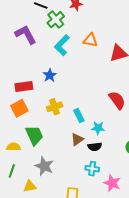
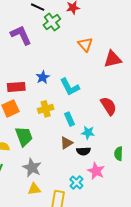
orange triangle: (90, 40) -> (85, 44), turned 35
cyan L-shape: (62, 45) -> (70, 87), moved, turned -75
cyan cross: (92, 169) -> (76, 182), moved, turned 32
pink star: (112, 183) -> (96, 171), moved
yellow triangle: (30, 186) -> (34, 189), moved

